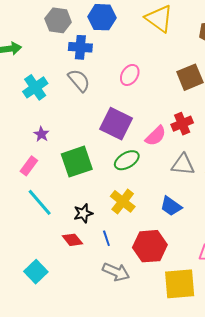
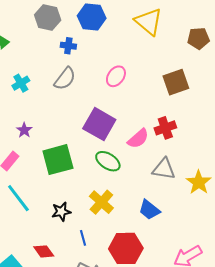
blue cross: (80, 47) -> (68, 46), size x0.7
gray semicircle: (79, 80) -> (65, 79), turned 75
cyan cross: (35, 87) -> (21, 83), size x0.7
green ellipse: (127, 160) -> (108, 161), turned 60
red diamond: (72, 240) -> (44, 251), moved

